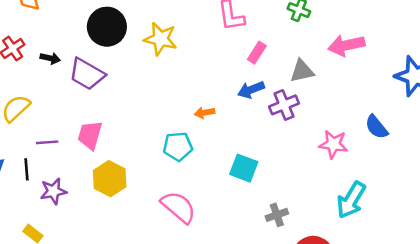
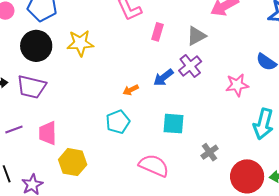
blue arrow: (251, 90) -> (163, 78), moved
purple line: (47, 142) -> (14, 129), moved
pink semicircle: (178, 207) -> (154, 166), moved

